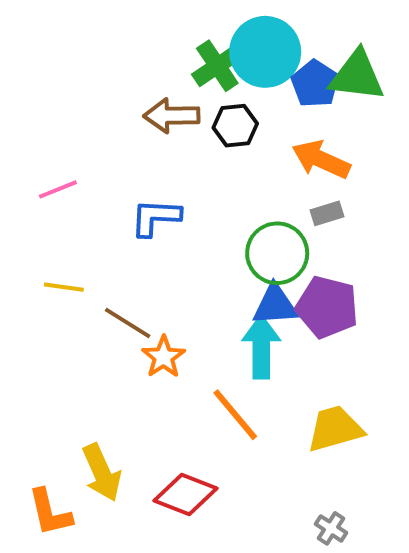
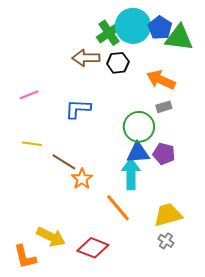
blue pentagon: (315, 84) -> (160, 28), moved
purple pentagon: (327, 307) -> (164, 154), size x0.7
yellow arrow: (102, 473) -> (51, 237), turned -40
gray cross: (331, 528) -> (166, 241), moved

